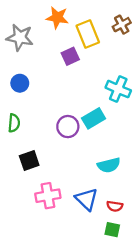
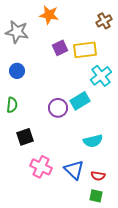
yellow rectangle: (88, 34) -> (85, 50), moved, turned -75
cyan cross: (118, 89) -> (101, 76), turned 30
pink cross: (48, 196) -> (41, 167), turned 35

